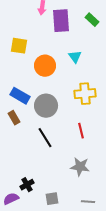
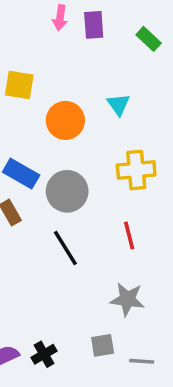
purple rectangle: (61, 21) -> (94, 25), moved, size x0.7
black cross: (27, 185) -> (44, 354), moved
gray square: (52, 199) -> (103, 345), moved

